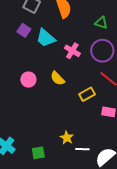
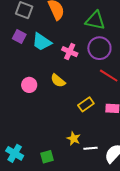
green triangle: (101, 23) -> (95, 20), size x1.5
yellow rectangle: (87, 94) -> (86, 104), moved

